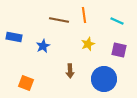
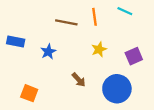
cyan line: (117, 21) -> (125, 11), moved
purple square: (119, 50) -> (134, 56), turned -35
brown arrow: (70, 71) -> (79, 80), turned -40

